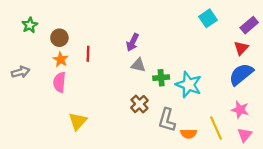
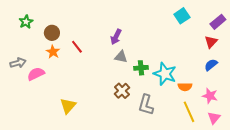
red line: (88, 54) -> (77, 47), turned -40
blue semicircle: (241, 74) -> (211, 65), size x0.6
pink semicircle: (59, 82) -> (36, 74), moved, turned 60
orange semicircle: (189, 134) -> (185, 87), moved

